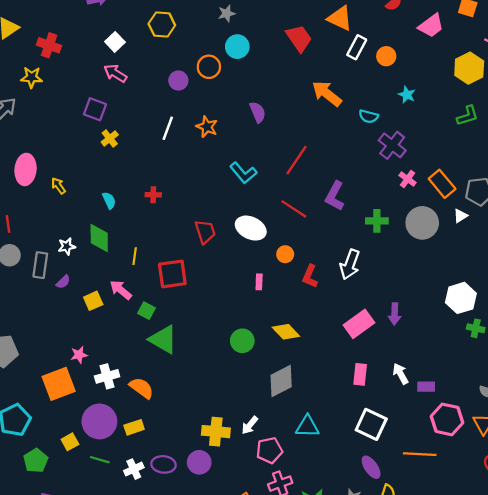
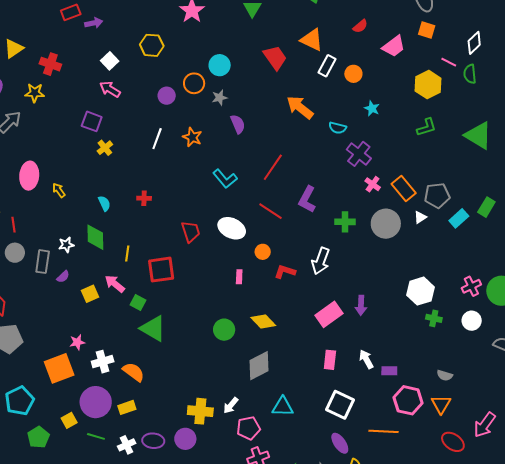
gray star: (227, 13) -> (220, 98), moved
red L-shape: (310, 276) -> (285, 272), turned 85

